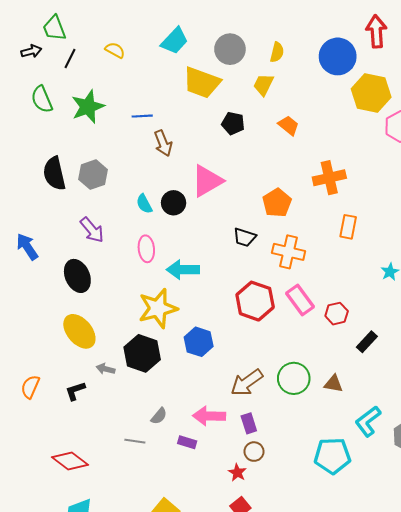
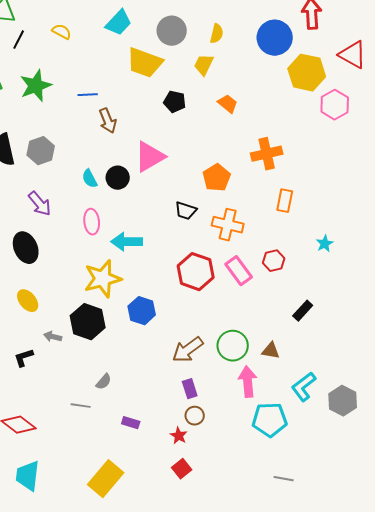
red hexagon: (337, 314) -> (274, 261), moved
yellow ellipse: (79, 331) -> (28, 301), size x0.7
pink arrow: (209, 416) -> (248, 382), moved, turned 84
purple rectangle: (187, 442) -> (131, 423), moved

